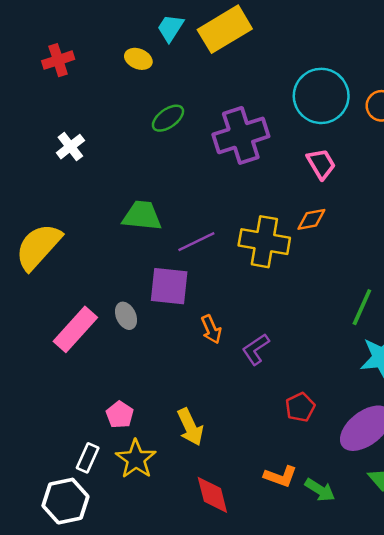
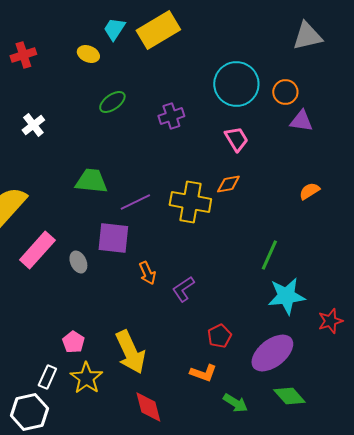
purple cross: (241, 135) -> (171, 116), size x0.6
pink rectangle: (75, 329) -> (37, 250), moved
yellow arrow: (190, 427) -> (130, 352), size x1.4
orange L-shape: (280, 476) -> (203, 373), moved

